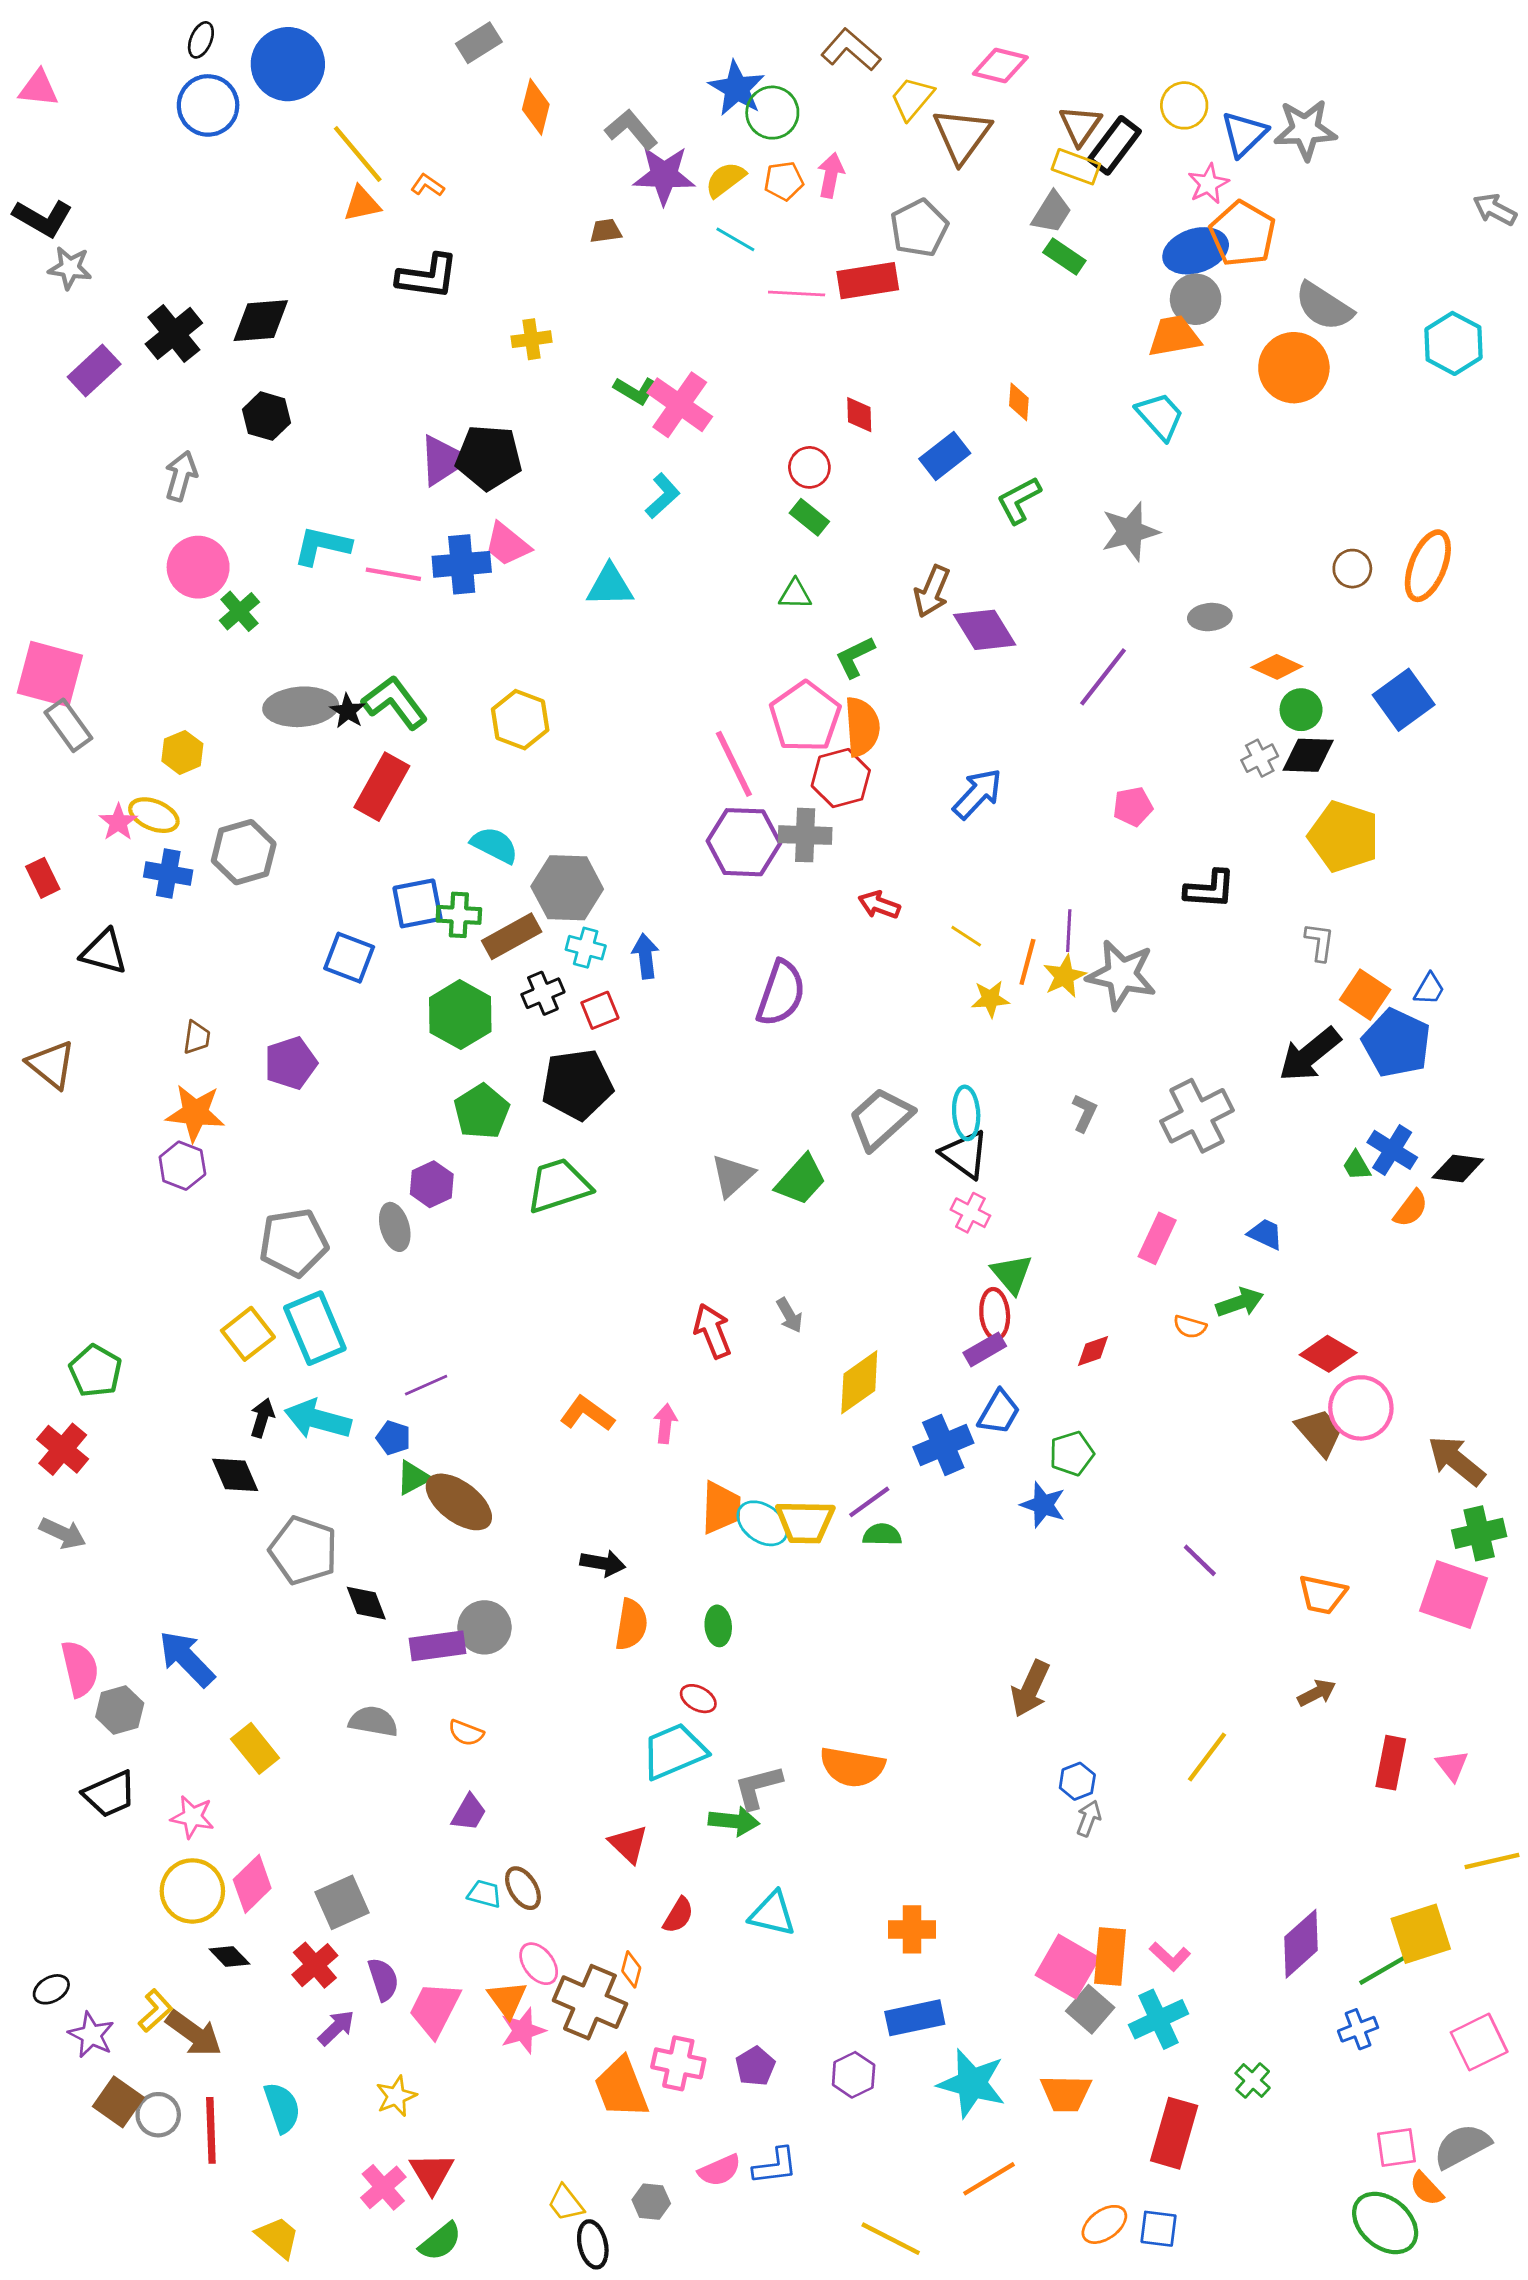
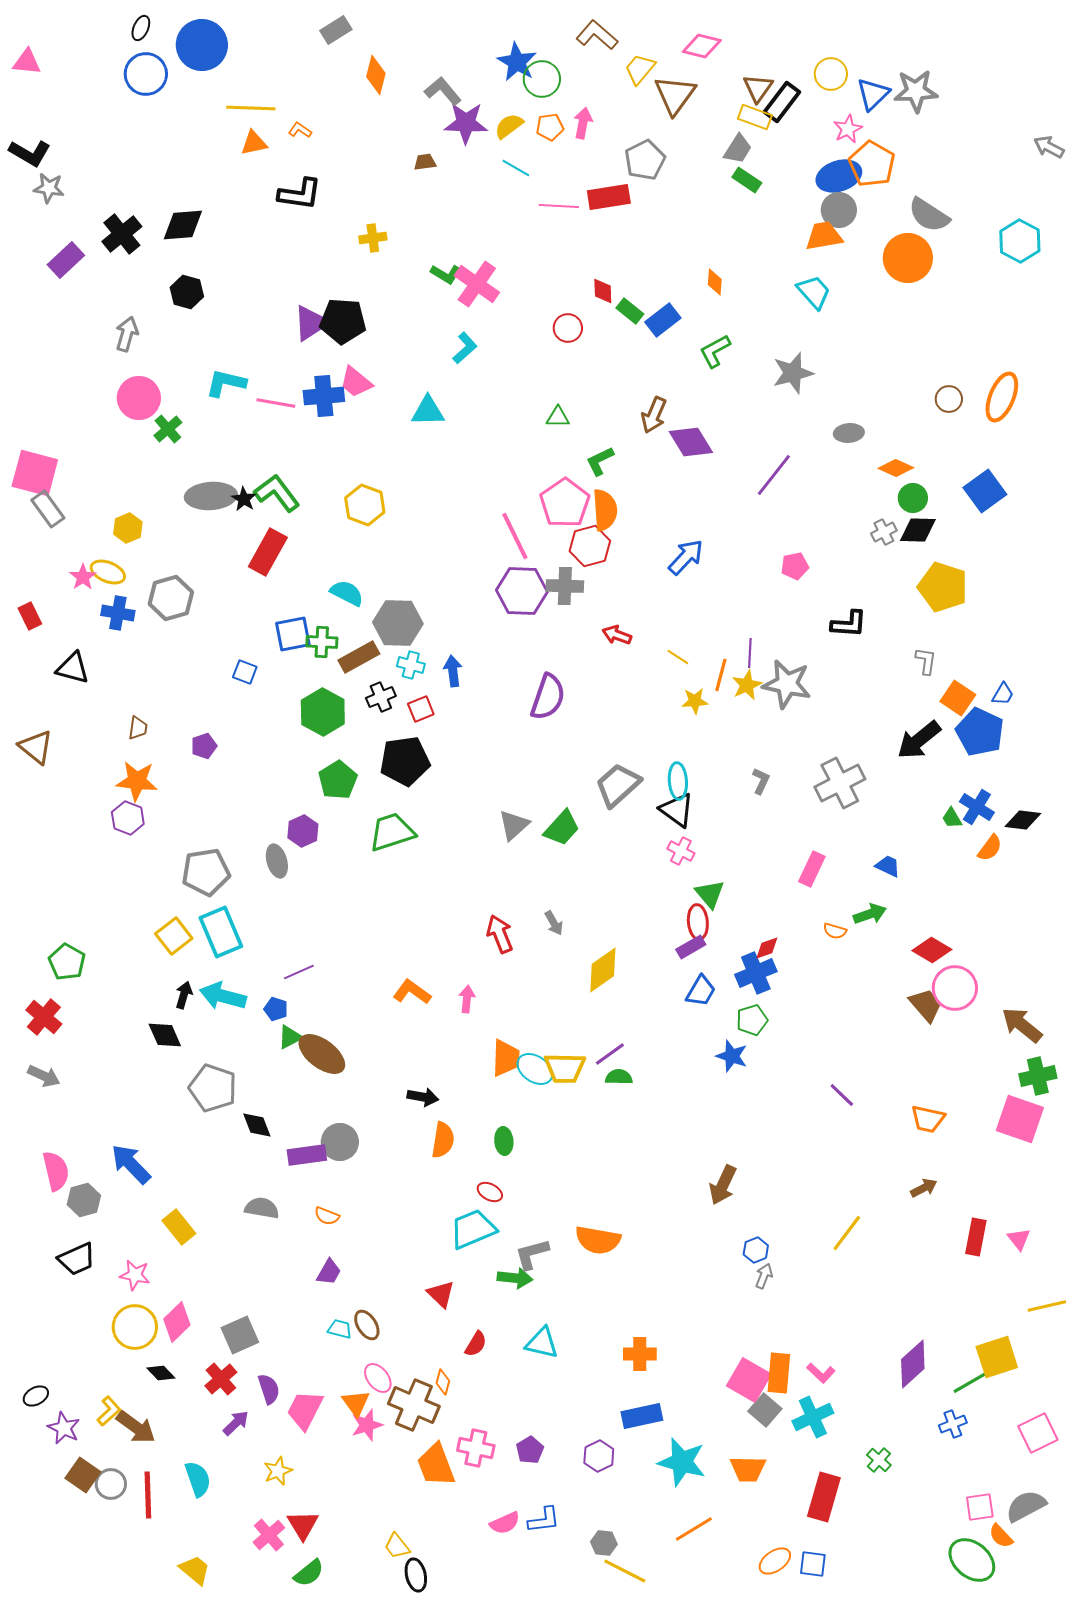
yellow line: (358, 154) -> (251, 108), turned -48
green rectangle: (809, 517) -> (630, 311), moved
blue square: (349, 958) -> (245, 672), size x0.7
purple pentagon: (291, 1063) -> (204, 746), size x0.7
blue cross: (943, 1445) -> (756, 973), moved
gray hexagon: (651, 2202) -> (604, 1543), moved

